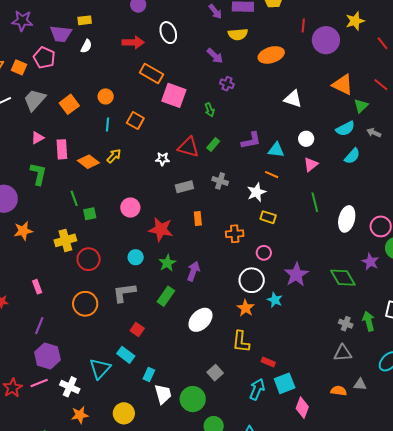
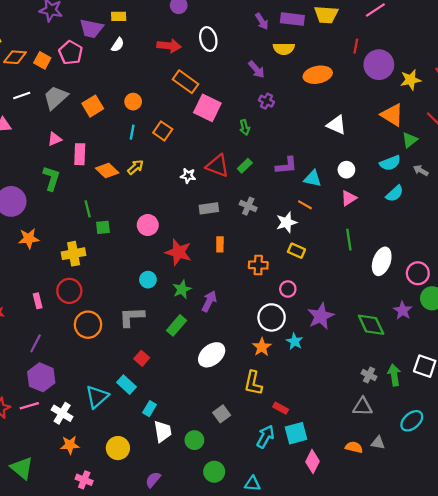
yellow star: (355, 21) -> (411, 80), moved
red circle: (89, 259) -> (69, 291), moved
green circle: (193, 399) -> (194, 440), size x0.7

